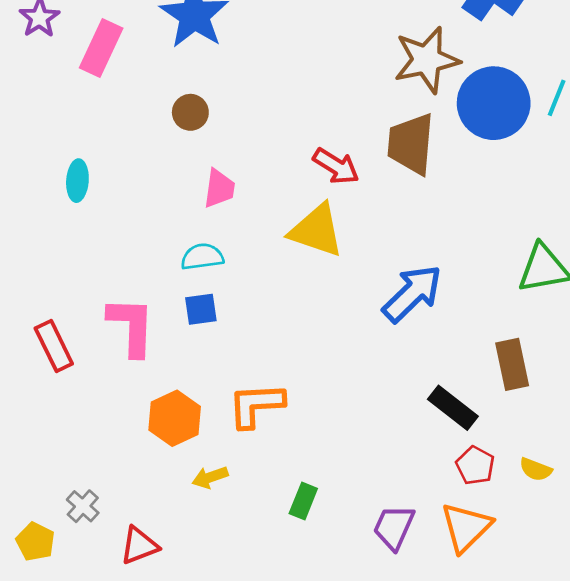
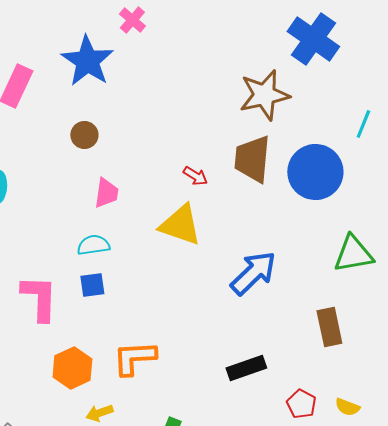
blue circle: (494, 103) -> (315, 172), moved
red arrow: (336, 166) -> (195, 176), size x0.7
black rectangle: (453, 408) -> (246, 368), moved, turned -57

